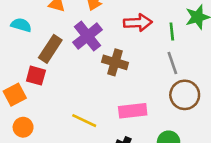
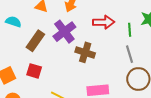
red square: (36, 76) -> (34, 71), moved

